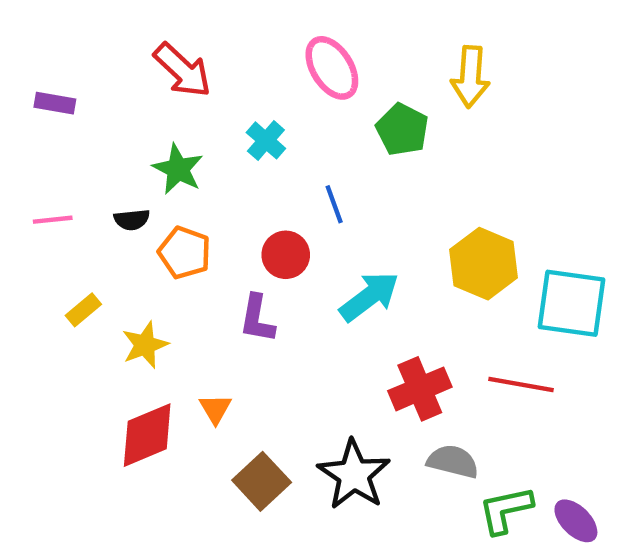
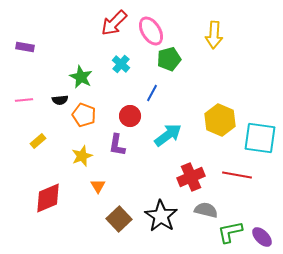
red arrow: (182, 70) -> (114, 23), moved, turned 92
green pentagon: (402, 129) -> (169, 59), moved, turned 30
blue line: (334, 204) -> (152, 93), turned 48
yellow star: (145, 345) -> (82, 156), moved
red diamond: (147, 435) -> (48, 198), moved

